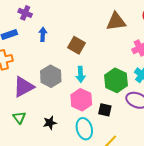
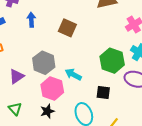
cyan arrow: (81, 74) -> (73, 74), moved, turned 126
purple triangle: (24, 87) -> (16, 76), size x0.7
pink hexagon: (81, 100) -> (52, 89), moved

